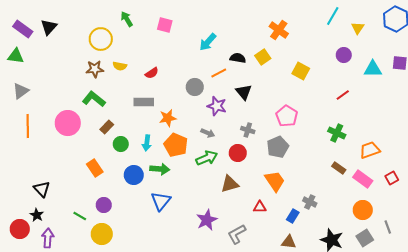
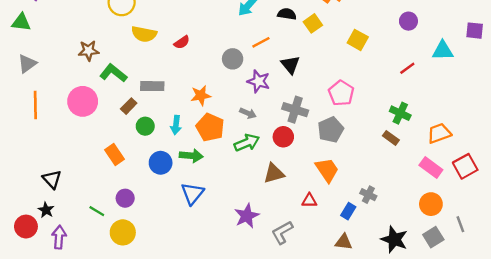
black semicircle: (238, 58) -> (287, 14), moved
yellow semicircle: (120, 66) -> (144, 34), size x1.5
brown star: (95, 69) -> (89, 51), moved
cyan triangle: (373, 69) -> (443, 51), moved
gray rectangle: (144, 102) -> (152, 86), moved
gray cross: (248, 130) -> (295, 110), size x1.5
brown rectangle: (339, 168) -> (391, 138), moved
red square: (392, 178) -> (465, 166), size x1.5

